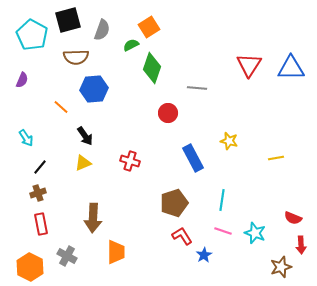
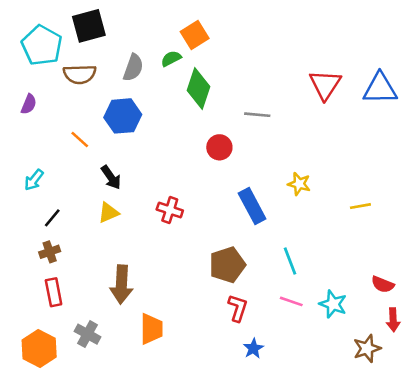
gray semicircle: (102, 30) -> (133, 68), moved
brown semicircle: (76, 57) -> (80, 74), moved
cyan arrow: (26, 138) -> (34, 180), turned 72
cyan line: (222, 200) -> (290, 261), turned -30
red L-shape: (182, 236) -> (238, 308), turned 50
blue star: (204, 255) -> (253, 348), moved

